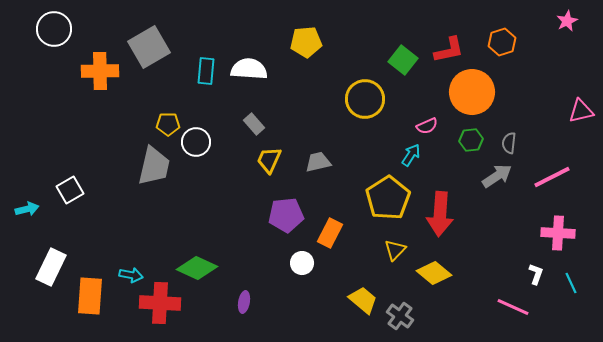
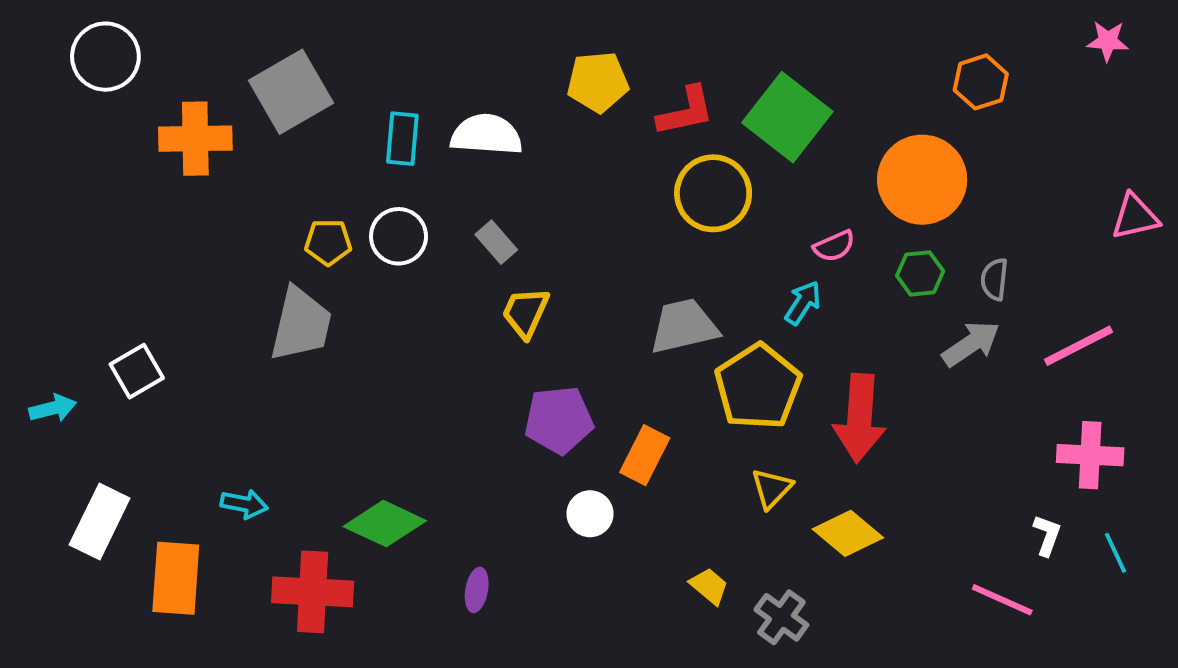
pink star: (567, 21) -> (1108, 41), turned 30
red L-shape: (449, 50) -> (686, 111), moved
green square: (403, 60) -> (787, 117), size x1.5
white circle: (196, 142) -> (399, 236), moved
gray trapezoid: (318, 162) -> (684, 326), moved, size x1.4
cyan arrow: (131, 275) -> (244, 504), moved
yellow trapezoid: (363, 300) -> (709, 586), size x0.7

